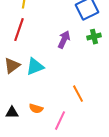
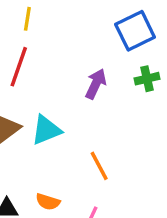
orange line: (78, 94) -> (99, 166), moved

